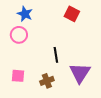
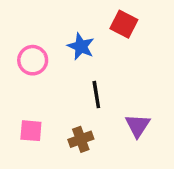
blue star: (25, 14) -> (81, 46), moved
purple triangle: (80, 73) -> (138, 126), size x0.7

